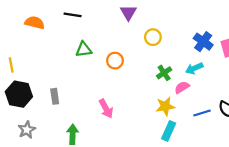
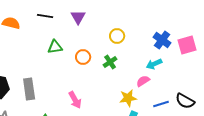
purple triangle: (128, 13) -> (78, 17), moved
green cross: (164, 73) -> (110, 62), moved
gray rectangle: (55, 96) -> (29, 89), size x1.5

